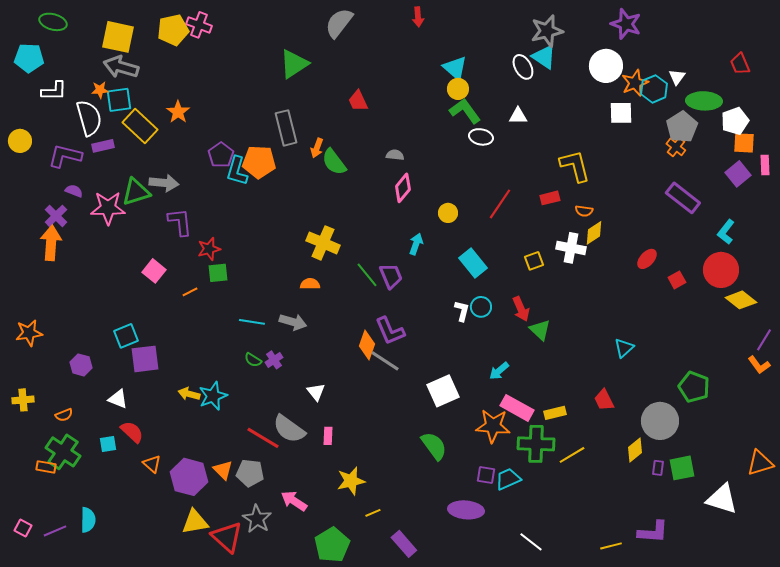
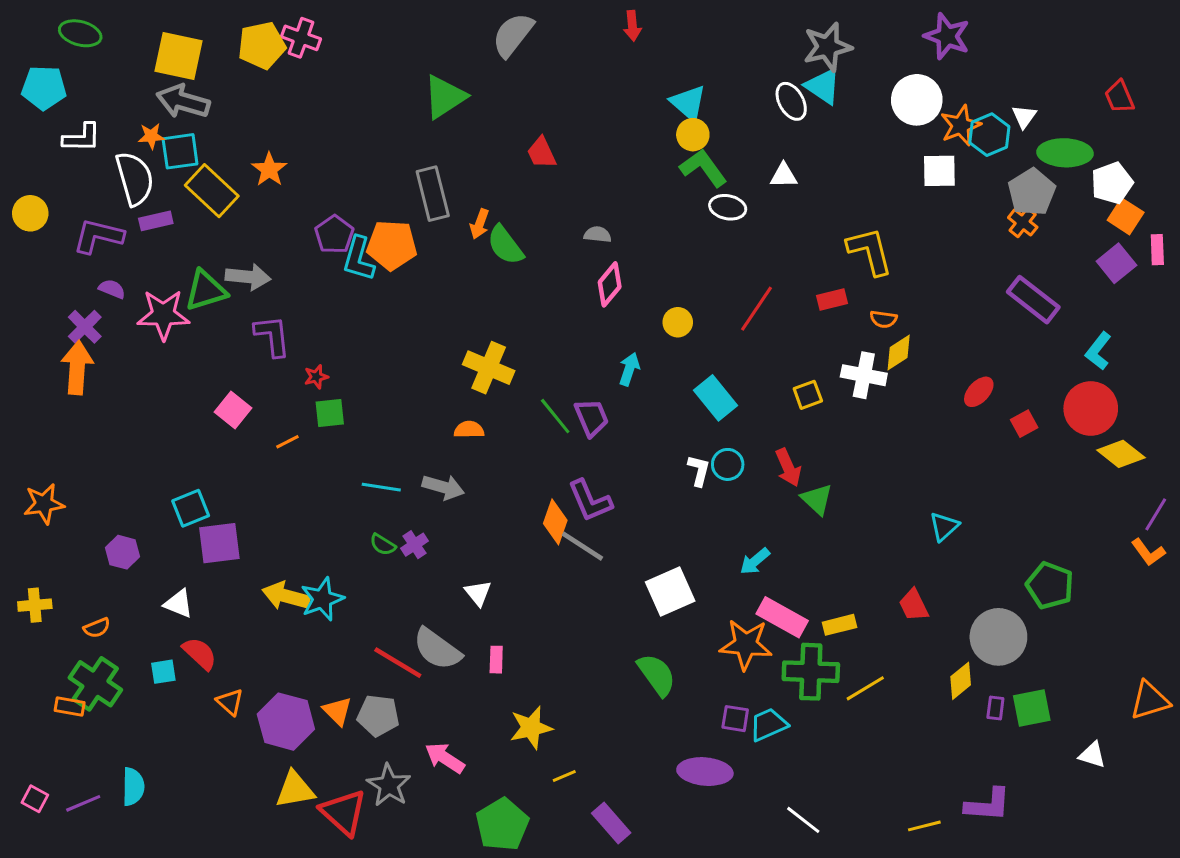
orange square: (744, 143) -> (1126, 216), turned 30
red star: (209, 249) -> (316, 377), size x0.7
yellow arrow: (189, 394) -> (286, 596), size x1.4
white triangle: (722, 499) -> (1092, 755), size x0.6

